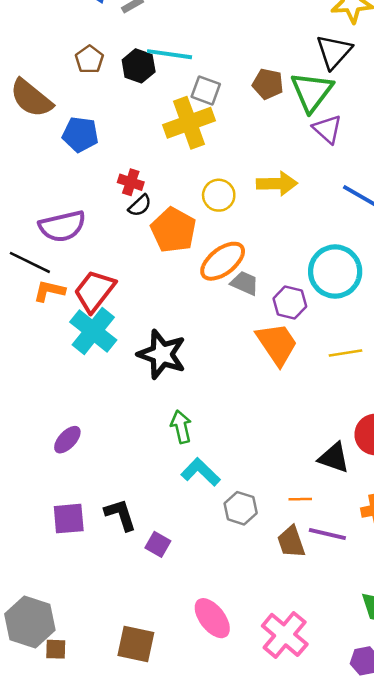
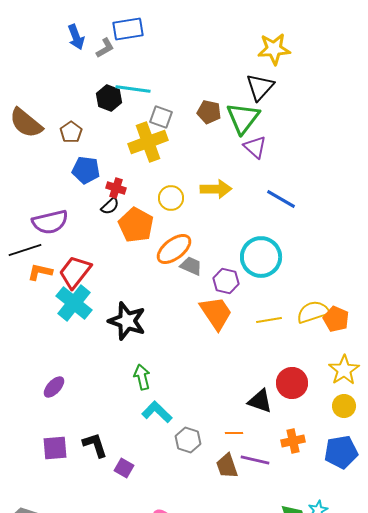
brown pentagon: (89, 59) -> (71, 132), moved
blue pentagon: (80, 134) -> (86, 170), moved
red cross: (131, 182) -> (116, 188), moved
black line: (30, 262) -> (25, 250), turned -44

